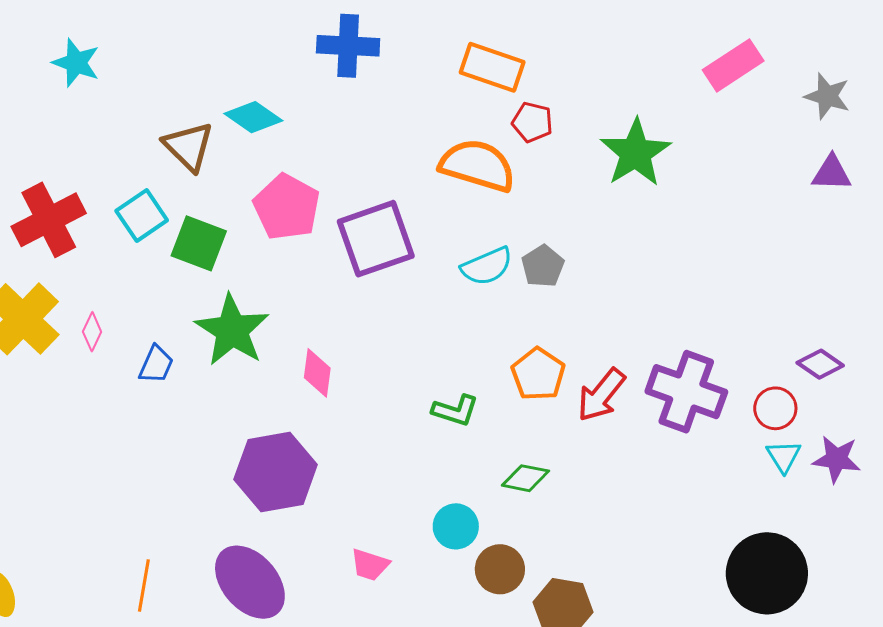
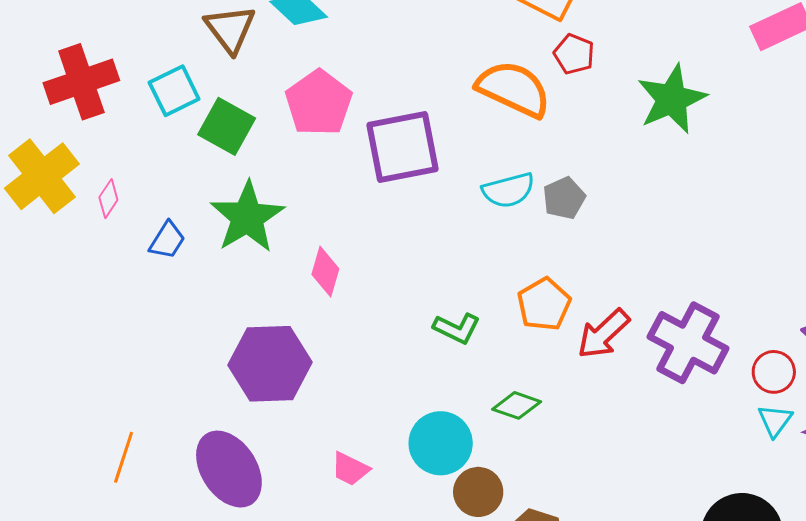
cyan circle: (456, 526) -> (441, 443), size x1.4

